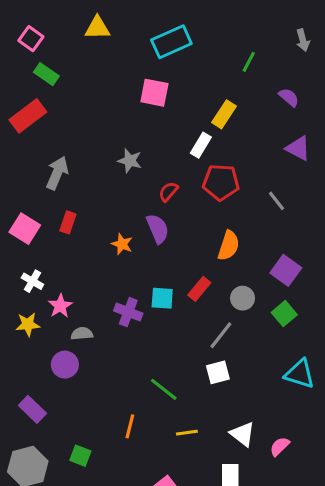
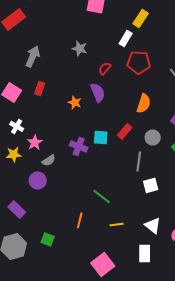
gray semicircle: (82, 334) -> (49, 160), turned 152
gray line: (221, 335) -> (139, 161), turned -30
white square: (218, 372) -> (151, 185), moved

